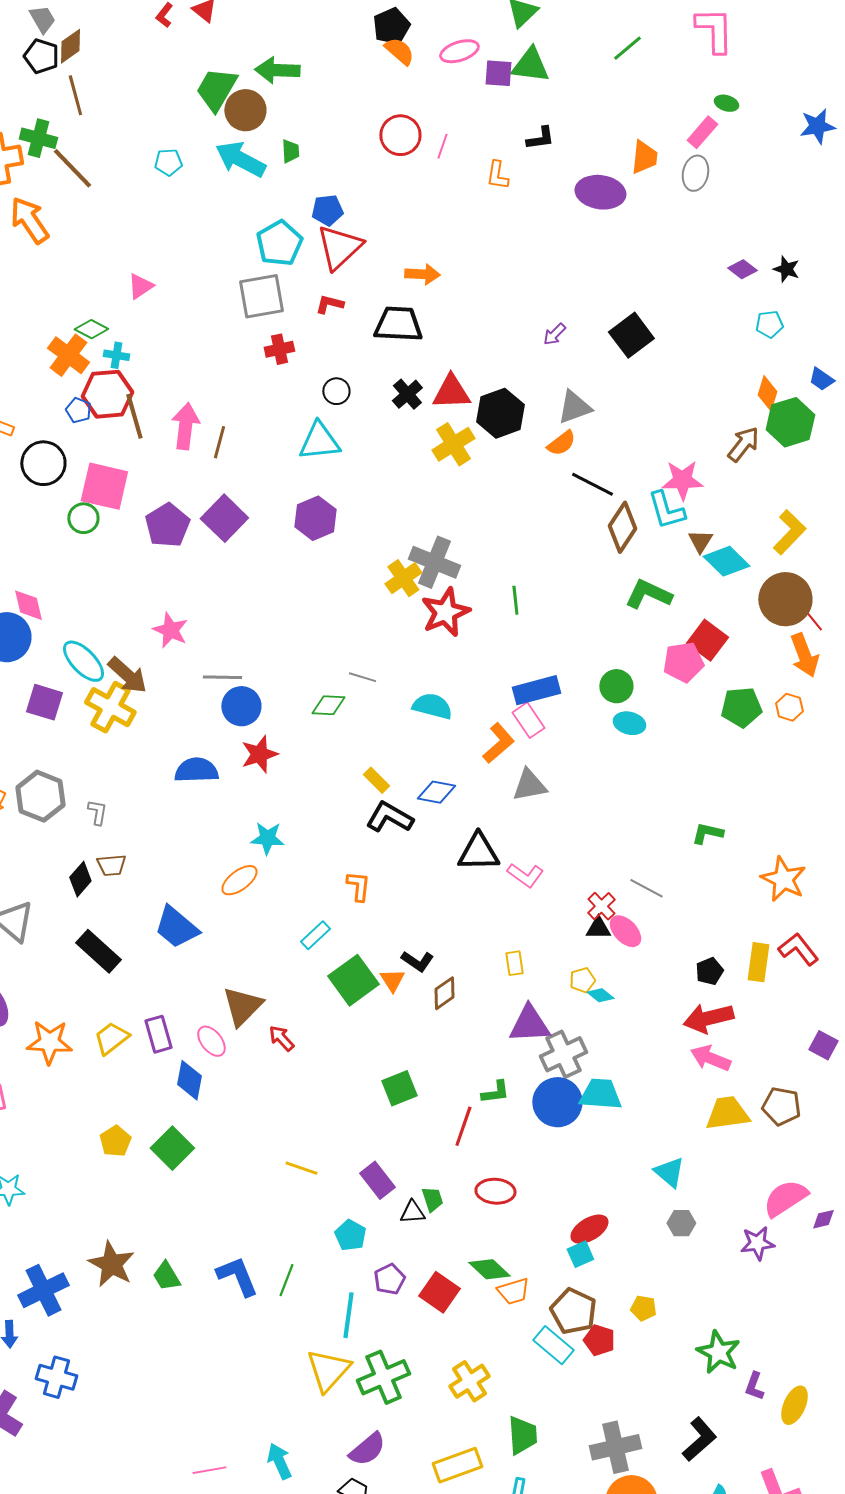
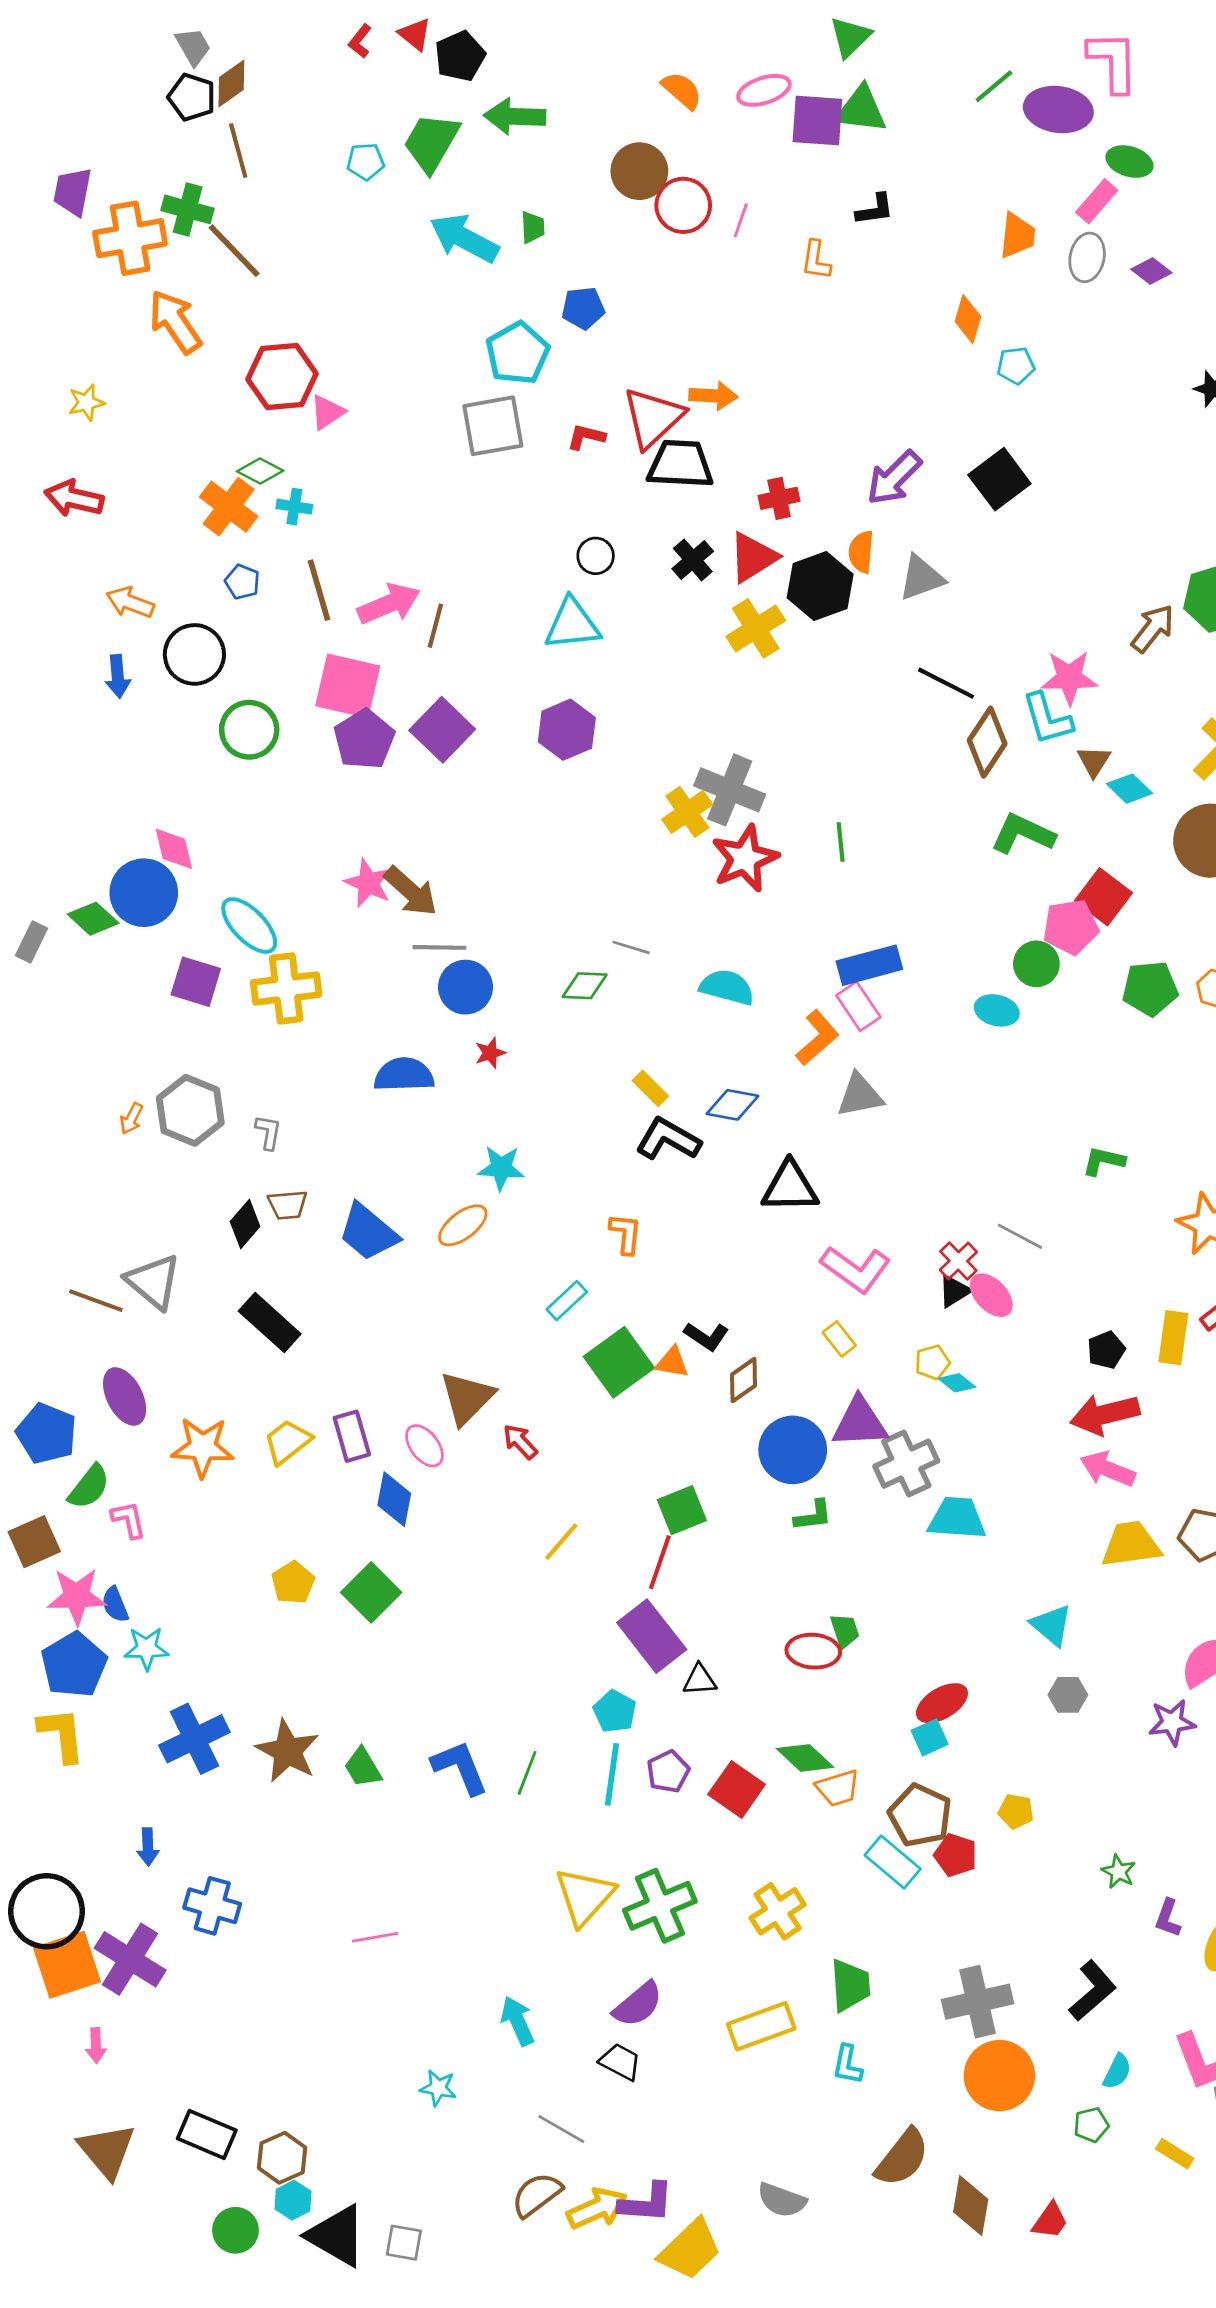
black pentagon: (391, 26) -> (460, 56), moved
purple square: (498, 73) -> (817, 120), size x1.4
green ellipse: (726, 103) -> (1130, 162), size x1.4
brown circle: (245, 110) -> (639, 171), moved
cyan pentagon: (168, 162) -> (366, 162), moved
purple ellipse: (600, 192) -> (1058, 110), moved
red triangle: (339, 247) -> (653, 418), moved
purple diamond: (742, 269) -> (1151, 271), moved
cyan pentagon: (769, 324) -> (1016, 366), moved
purple arrow: (554, 334) -> (894, 478), size x1.8
red cross: (279, 349) -> (779, 498), moved
red triangle: (451, 392) -> (753, 557), turned -30
orange diamond: (767, 393) -> (968, 319), moved
red hexagon: (107, 394) -> (282, 377), moved
pink arrow: (185, 426) -> (389, 604), turned 60
orange semicircle: (561, 443) -> (861, 552), moved, turned 132
pink square: (104, 486) -> (348, 686), moved
green circle: (83, 518) -> (249, 730), size x1.4
cyan diamond: (726, 561) -> (1130, 789), size x0.7
brown arrow: (127, 675) -> (411, 891), moved
green circle: (616, 686) -> (1036, 964), moved
yellow cross: (110, 707) -> (286, 988), turned -36
red star: (259, 754) -> (490, 1053), size x0.6
pink L-shape: (525, 875) -> (856, 1269), moved, size x1.4
blue trapezoid: (176, 927) -> (368, 1232), moved
black triangle: (598, 928) -> (954, 1291), turned -32
yellow rectangle: (514, 963) -> (839, 1339), turned -30
orange triangle: (392, 980) -> (672, 1362), turned -48
blue circle: (557, 1102) -> (793, 1450), moved
red line: (463, 1126) -> (660, 1562), moved
yellow line: (301, 1168) -> (561, 1542), moved, turned -68
purple rectangle: (377, 1180) -> (652, 1636), size x1.4
green trapezoid: (432, 1199) -> (845, 1631), moved
blue cross: (43, 1290) -> (194, 1739), moved
cyan line: (348, 1315) -> (612, 1774), moved
green star: (718, 1352) -> (1119, 1872), size x0.6
pink line: (209, 1470) -> (375, 1937), moved

